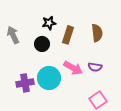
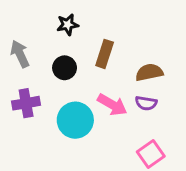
black star: (49, 23) -> (68, 25), moved
brown semicircle: (97, 33) -> (149, 72), moved, turned -96
purple cross: (25, 83) -> (26, 103), moved

